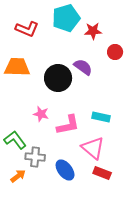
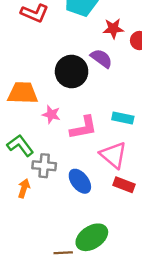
red star: (93, 31) -> (113, 29), moved
orange trapezoid: (17, 67) -> (23, 93), moved
orange arrow: (18, 176) -> (24, 188), turned -35

